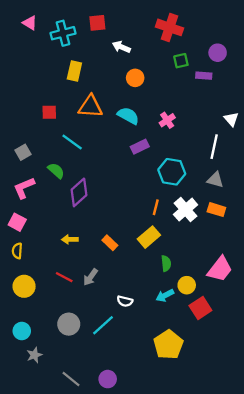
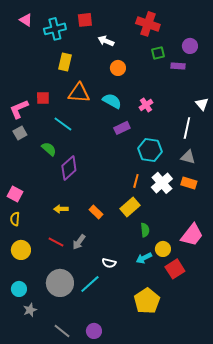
pink L-shape: (24, 188) -> (19, 109), moved
gray circle: (69, 324) -> (60, 283), size x1.4

